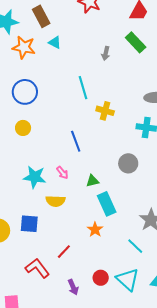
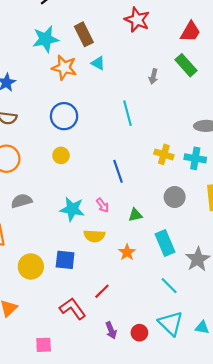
yellow cross: (105, 111) -> (164, 154), moved
cyan rectangle: (107, 204) -> (165, 243), moved
orange star: (95, 230) -> (127, 252), moved
cyan line: (135, 246) -> (169, 286), moved
red circle: (101, 278) -> (139, 333), moved

